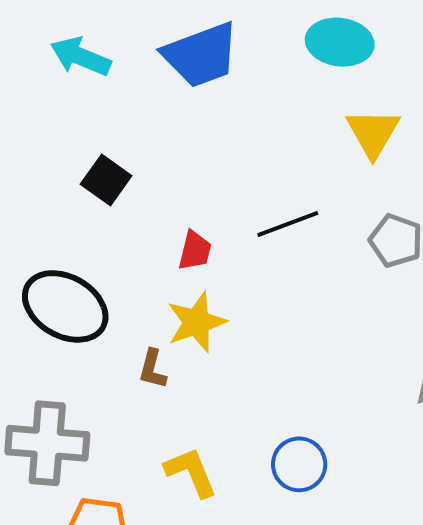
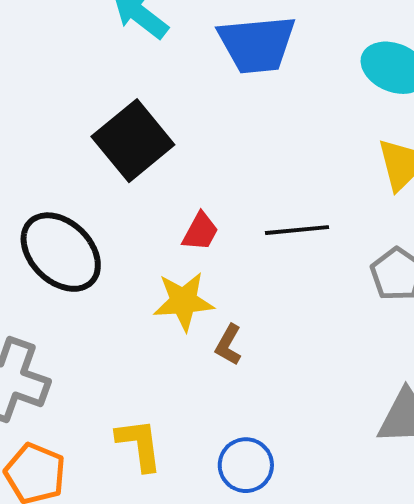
black square: (106, 180) -> (133, 141), size x1.6
brown L-shape: (153, 369) -> (228, 345), moved

